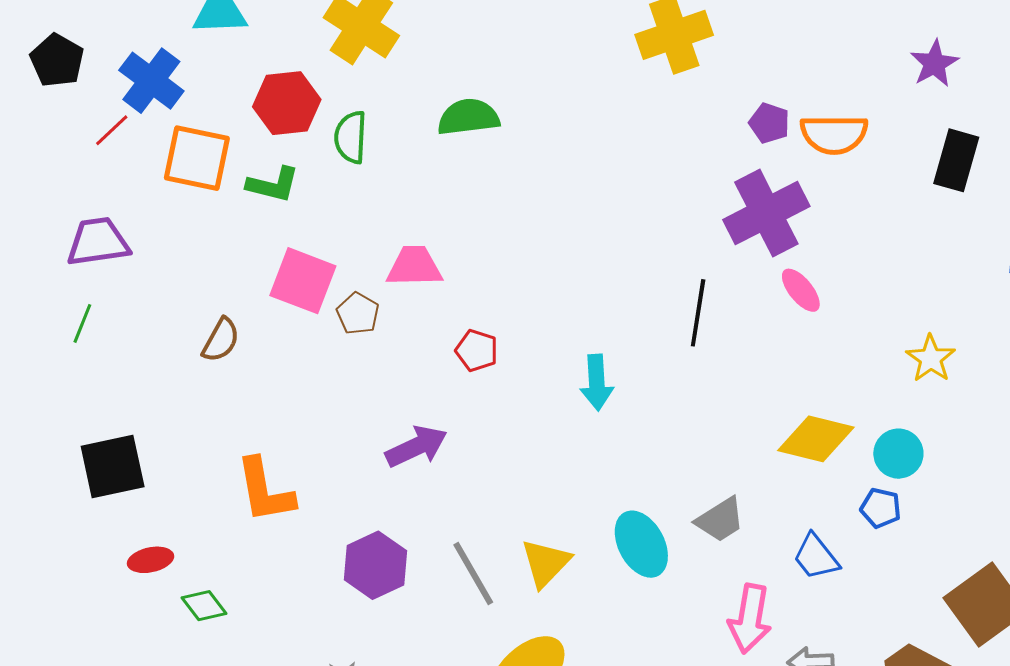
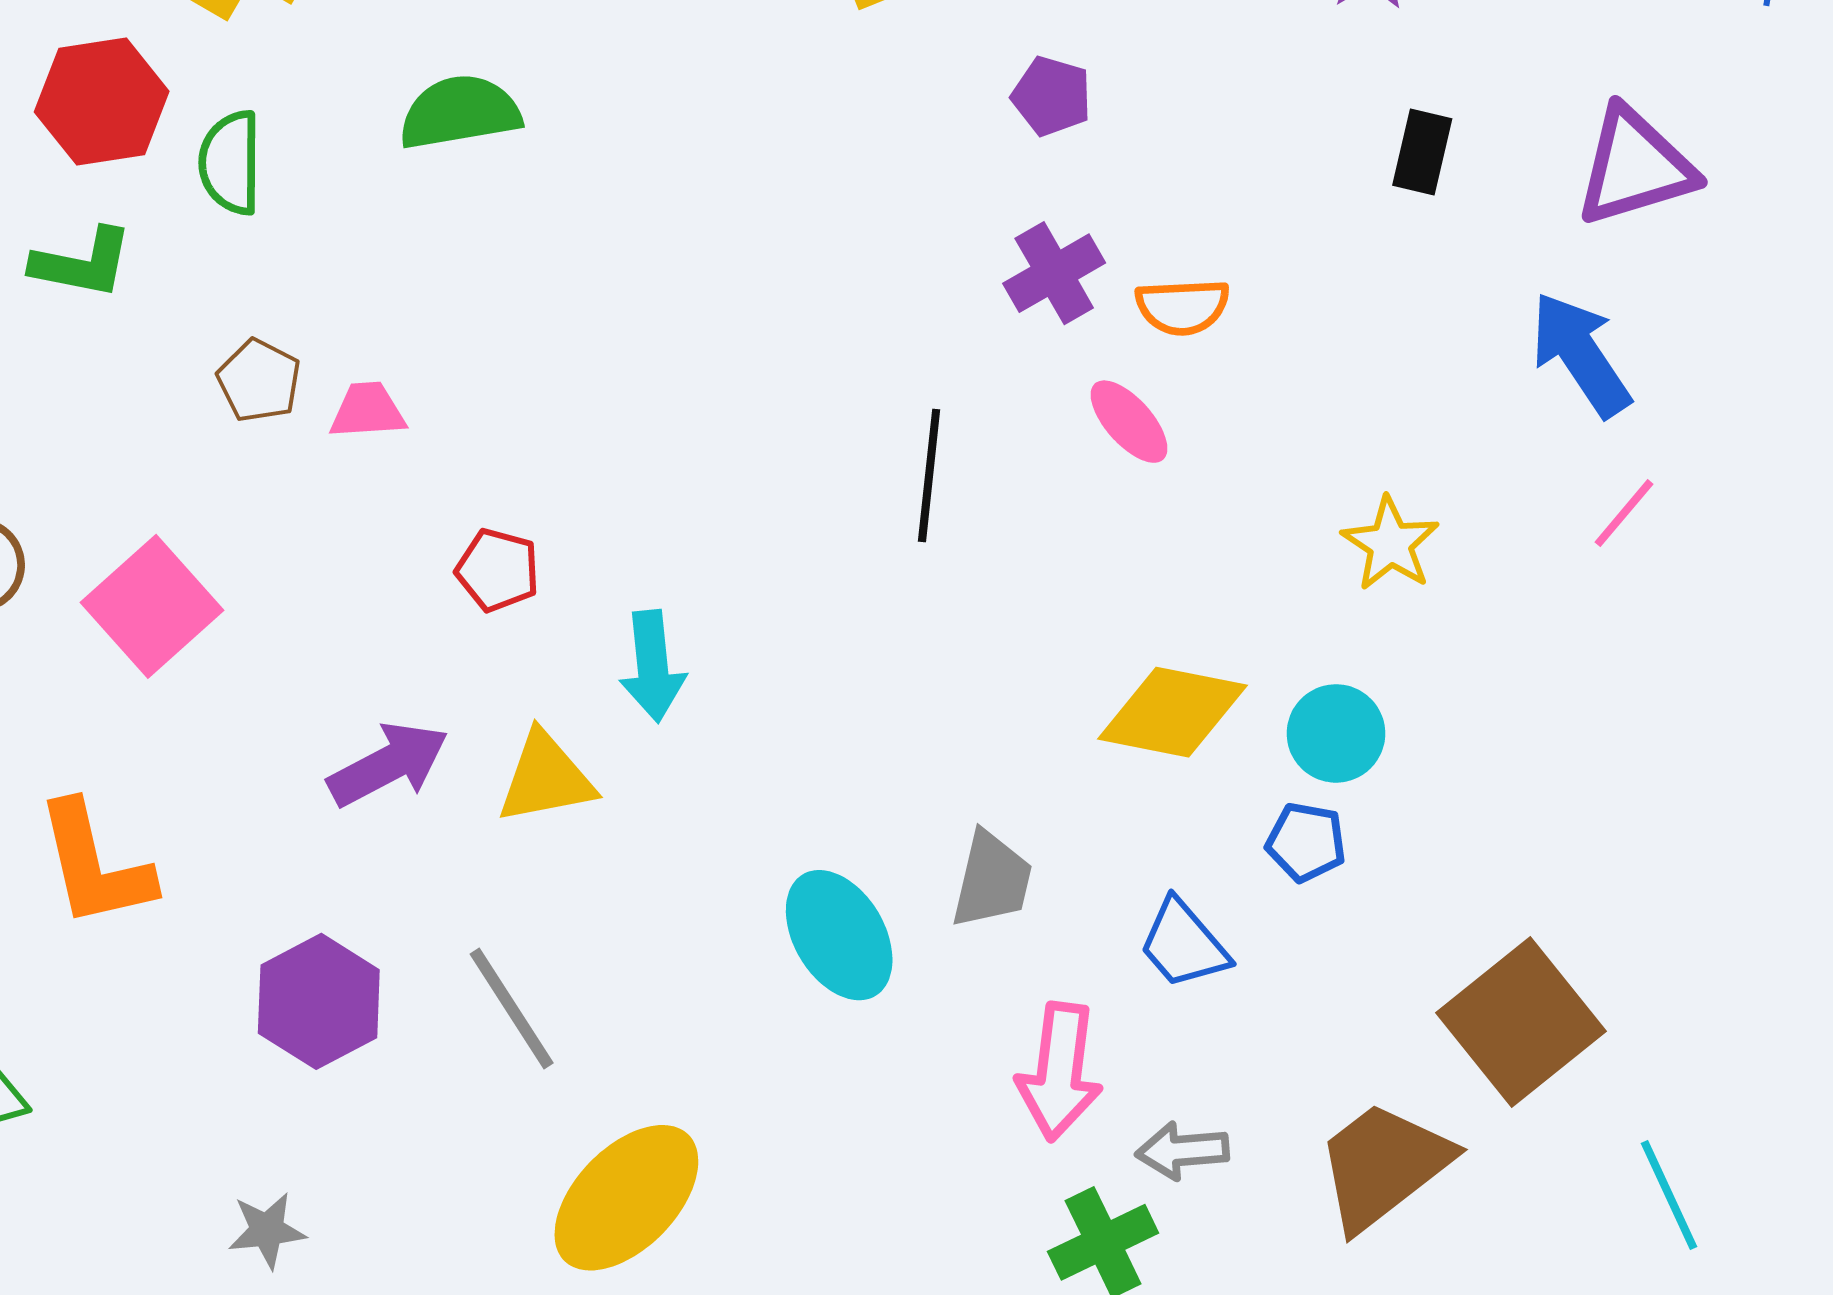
orange semicircle: (834, 134) -> (1182, 307), moved, size x0.7
black rectangle: (956, 160) -> (1422, 152), size x0.7
purple cross: (766, 213) -> (1054, 273), size x0.6
pink trapezoid: (414, 266) -> (368, 411), size x0.7
pink square: (303, 281) -> (152, 606), moved, turned 30
brown pentagon: (358, 314) -> (259, 381), moved
cyan arrow: (597, 383) -> (652, 666), moved
gray trapezoid: (720, 520) -> (992, 880), turned -42
yellow triangle: (546, 563) -> (546, 778), moved, turned 38

